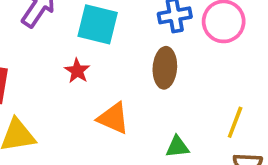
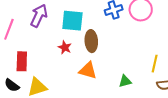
brown ellipse: (165, 68) -> (91, 41), moved

